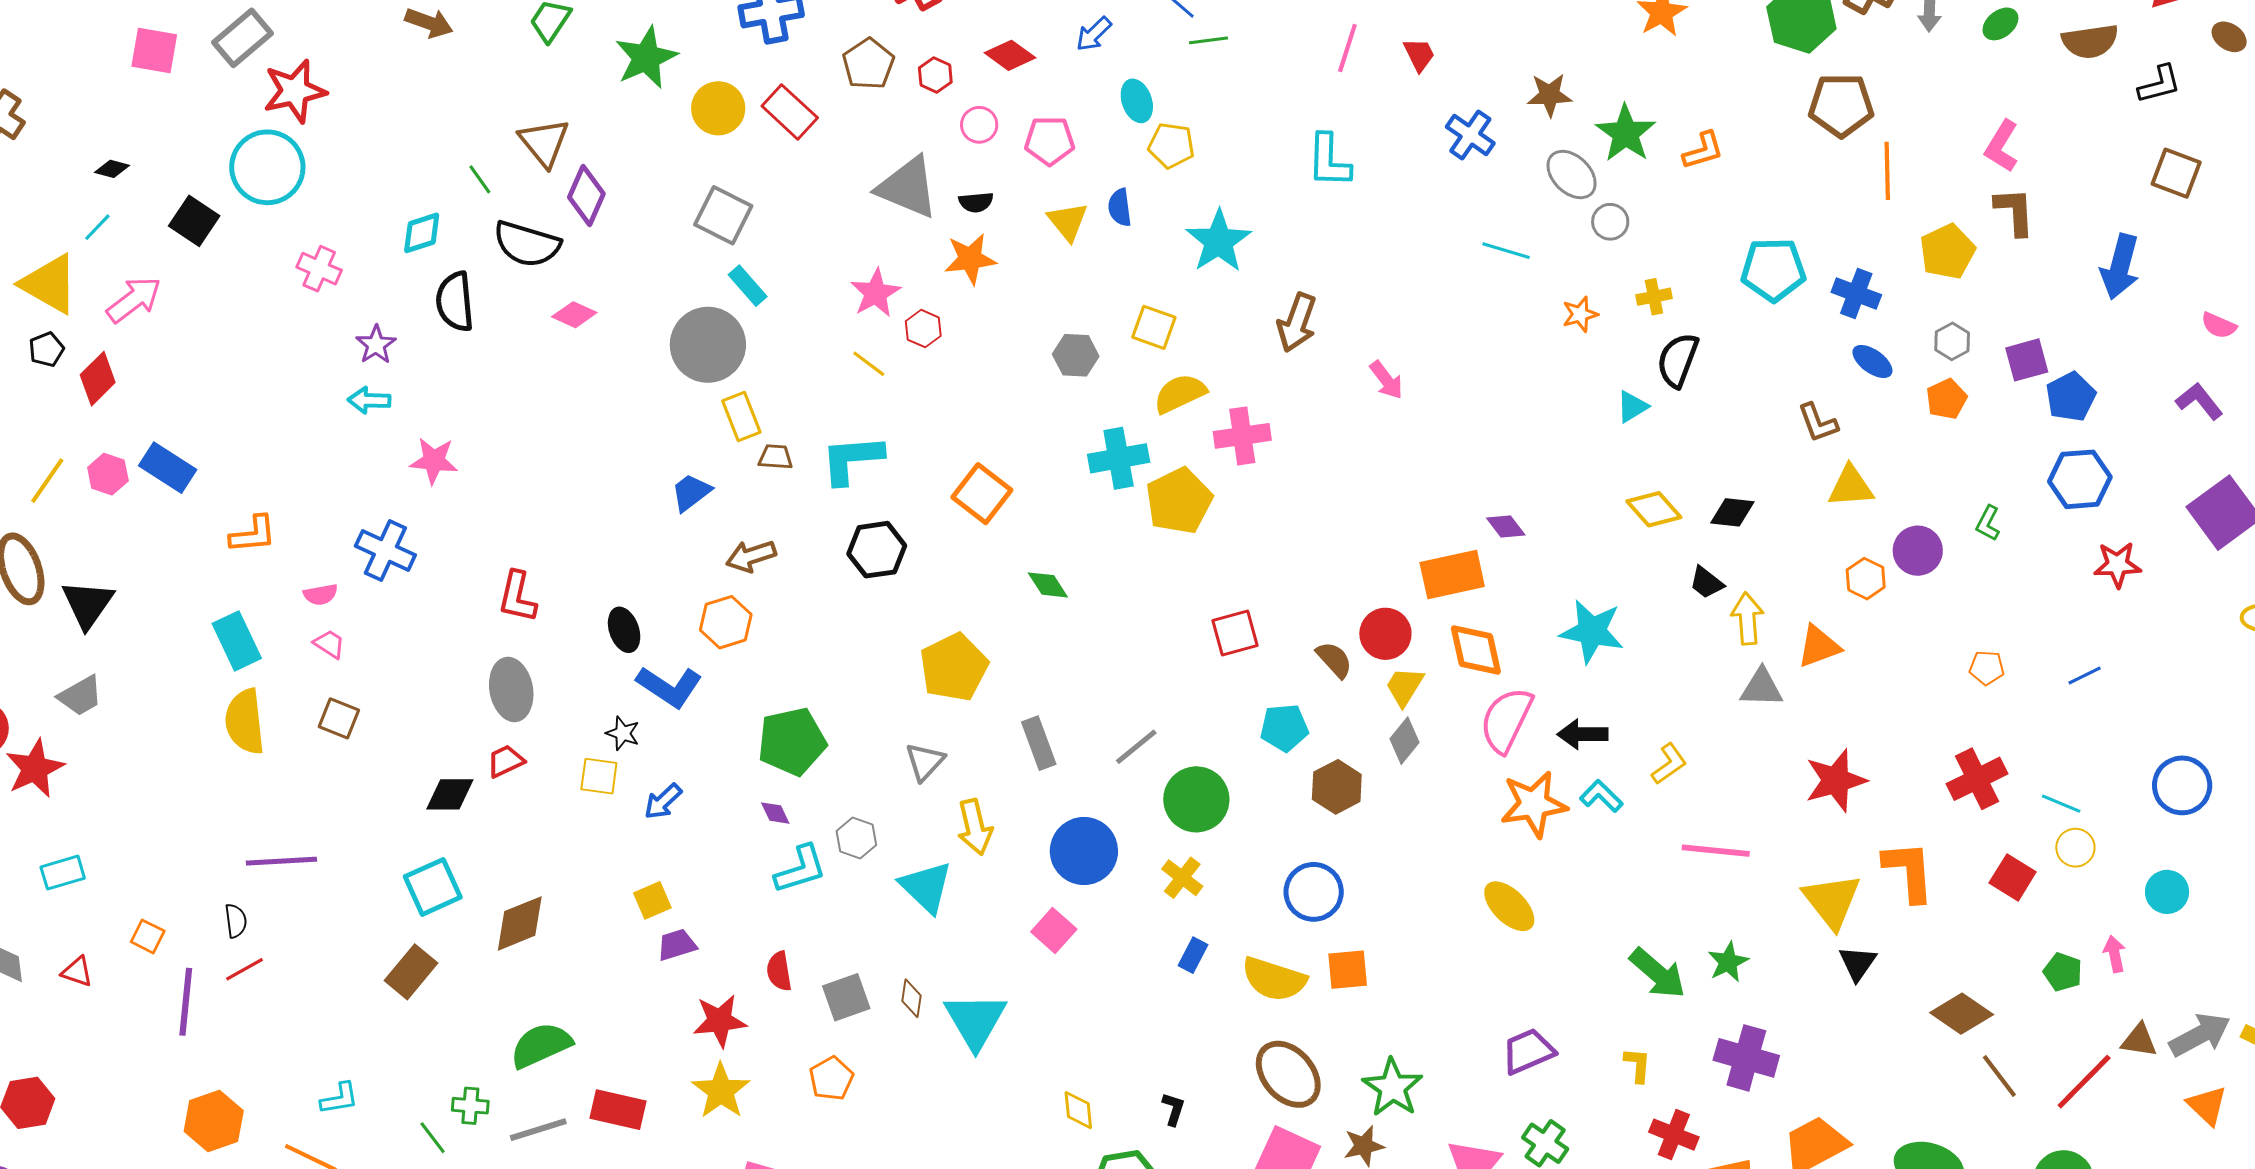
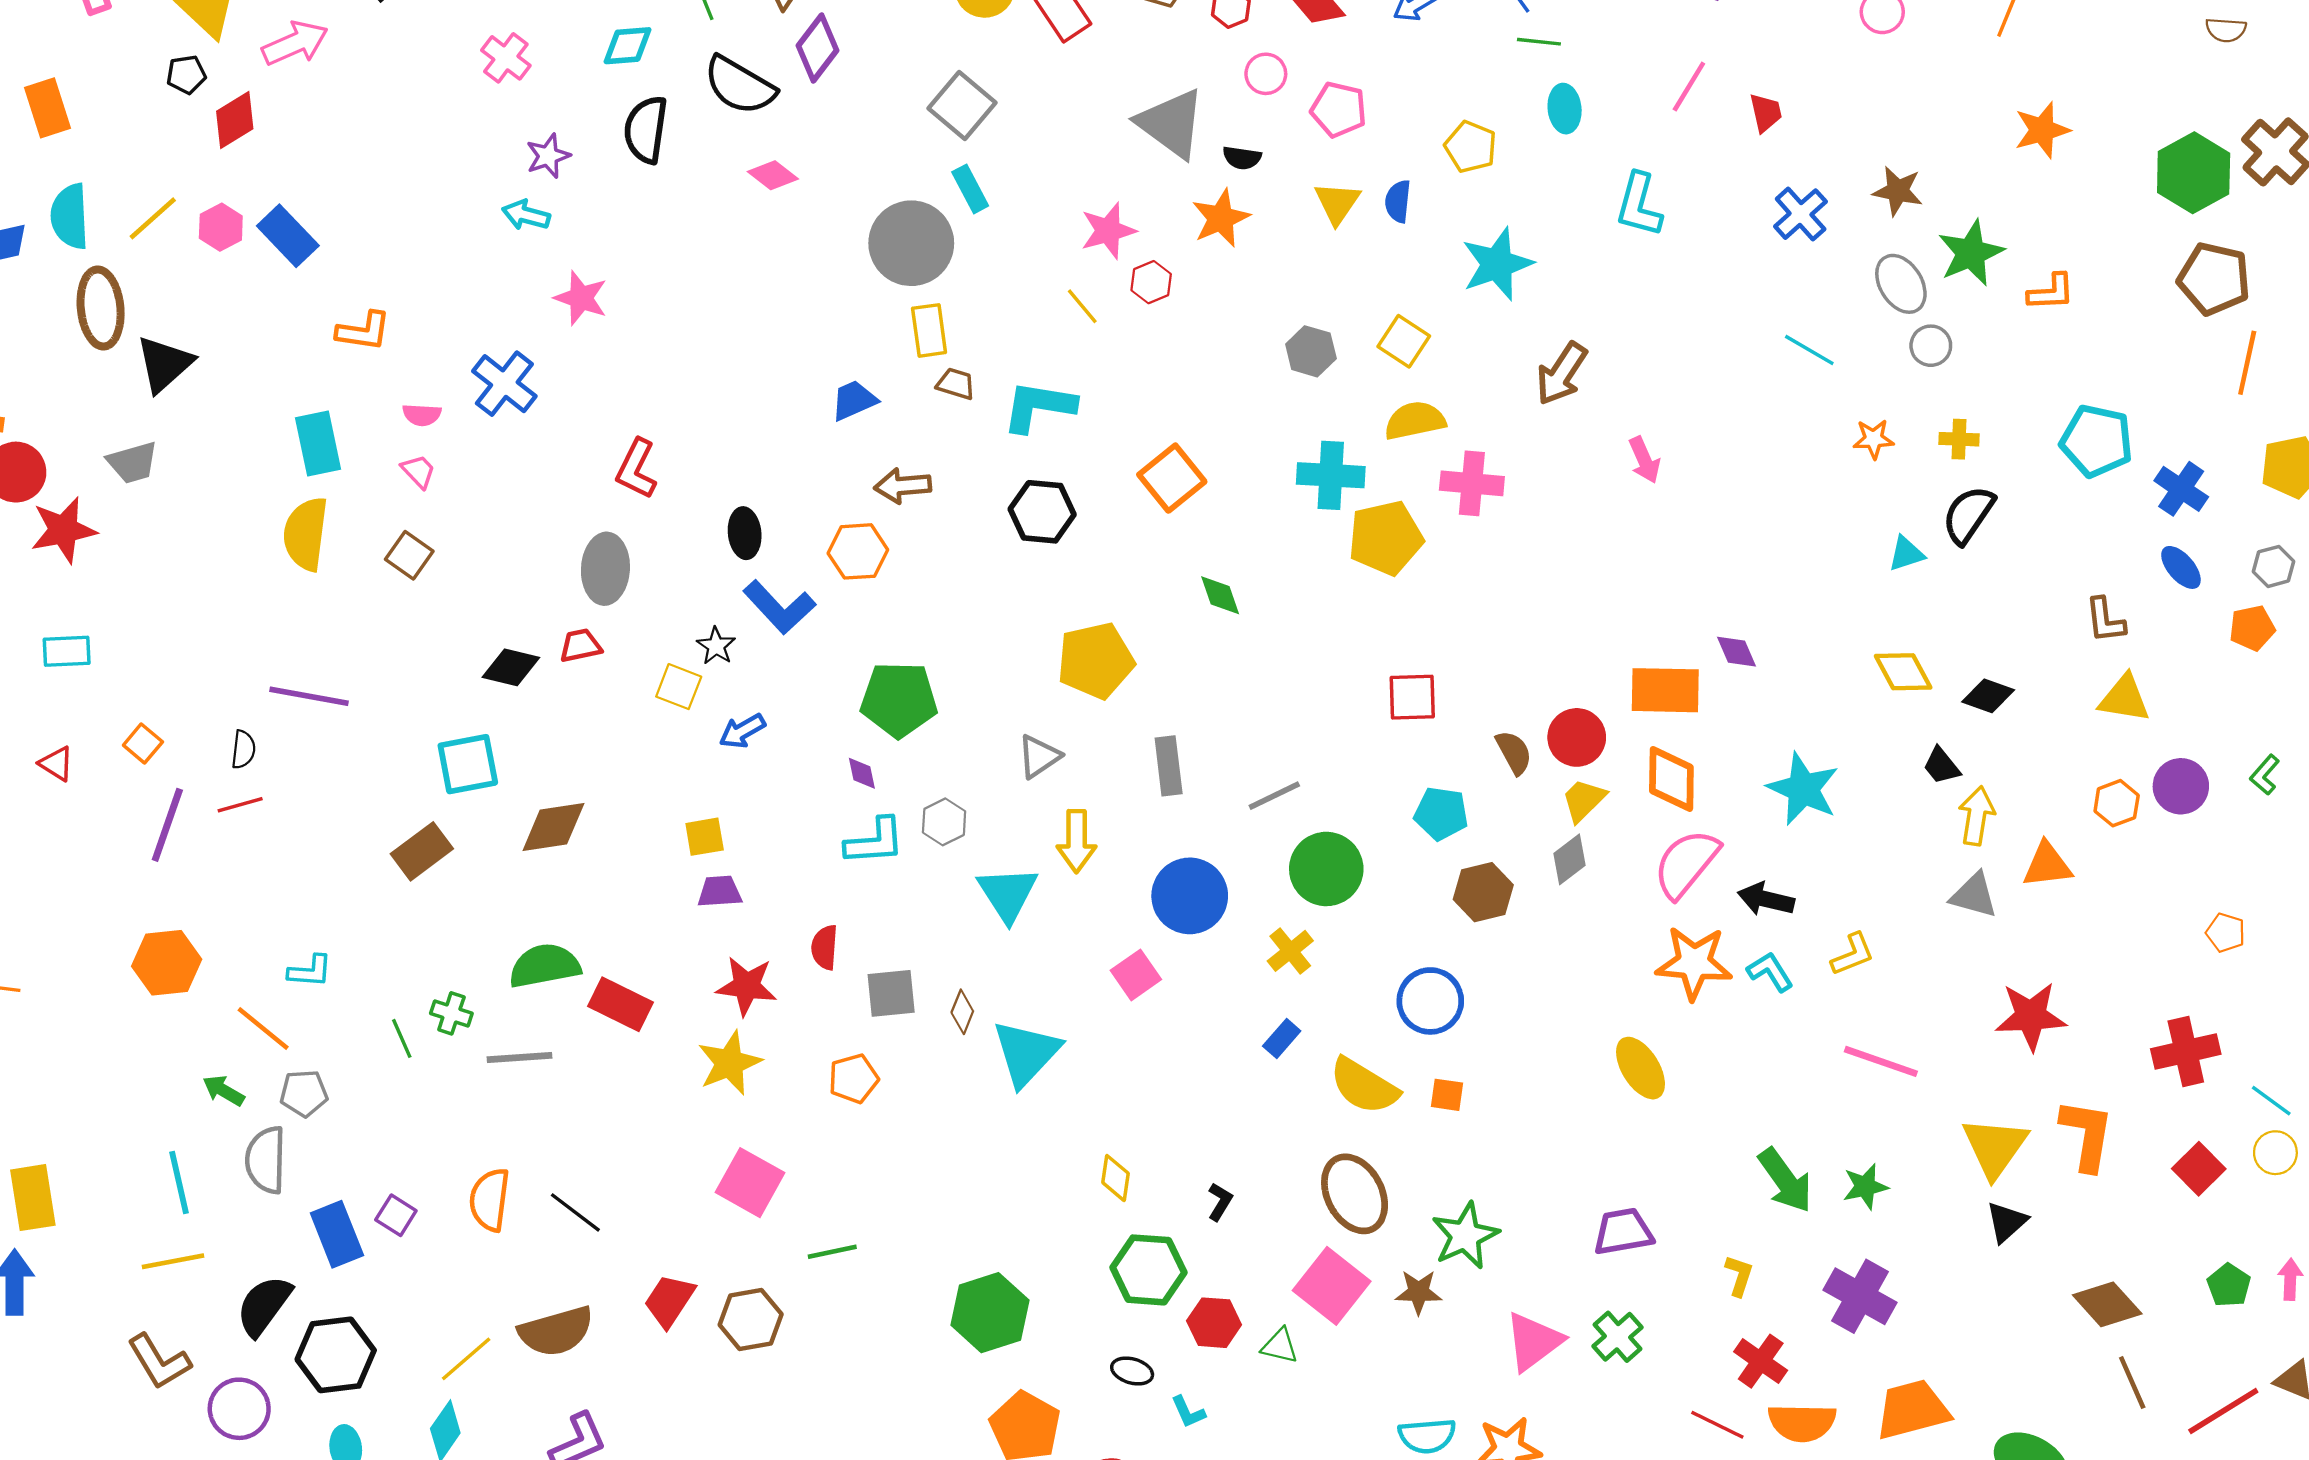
cyan ellipse: (1137, 101) -> (1565, 109), moved
orange star: (970, 259) -> (1221, 218), turned -30
orange square: (1348, 970) -> (1447, 1095), size x0.7
red rectangle: (618, 1110) -> (620, 1004), moved

